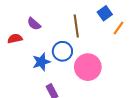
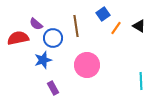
red semicircle: (15, 39) -> (18, 38), size x1.5
blue circle: (62, 51) -> (53, 38), moved

